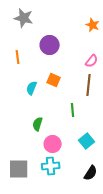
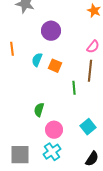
orange line: (18, 57) -> (12, 49), moved
cyan semicircle: (32, 88) -> (37, 60), moved
green line: (73, 110) -> (74, 88), moved
cyan cross: (51, 166) -> (52, 152), turned -30

